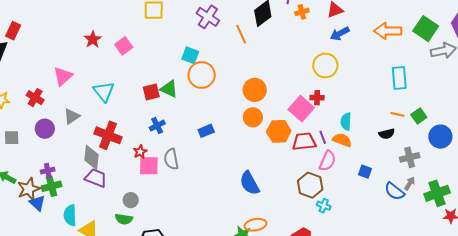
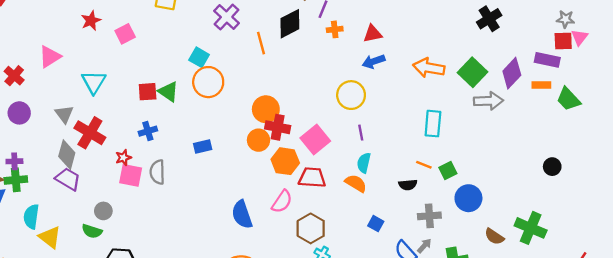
red cross: (317, 98) -> (278, 127), moved, size x1.5
gray triangle: (72, 116) -> (64, 114), moved, turned -42
purple line: (323, 137) -> (361, 133), moved
pink semicircle: (327, 161) -> (282, 201), moved

